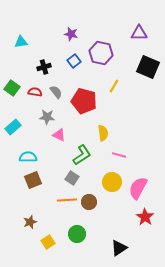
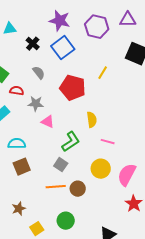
purple star: (71, 34) -> (60, 21), size x1.5
purple hexagon: (101, 53) -> (97, 27), moved
blue square: (74, 61) -> (63, 48), size x1.6
black cross: (44, 67) -> (33, 44), moved, turned -32
red semicircle: (35, 92) -> (17, 91), moved
gray semicircle: (56, 92) -> (39, 73), moved

